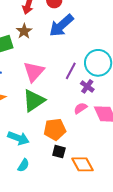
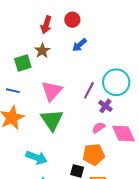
blue arrow: (61, 26) -> (79, 45), size x0.6
green triangle: (34, 101) -> (52, 120), turned -30
orange pentagon: (55, 129) -> (94, 155), moved

